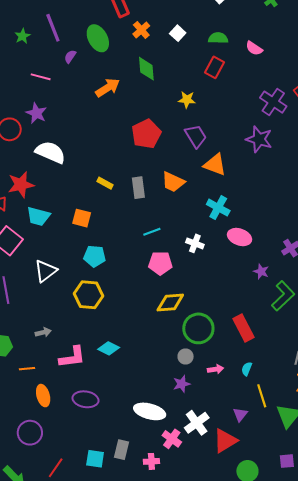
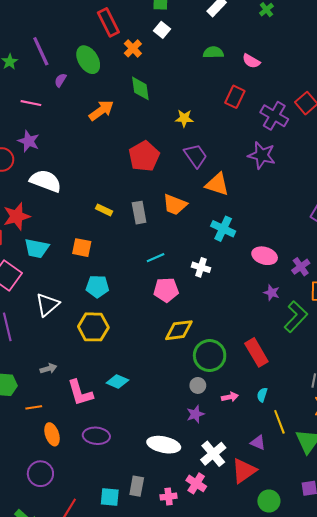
white square: (178, 33) -> (162, 30), moved
red rectangle: (214, 67) -> (235, 97), moved
pink ellipse: (240, 237) -> (265, 256), moved
pink L-shape: (72, 357) -> (80, 393), turned 84
purple triangle: (240, 414) -> (258, 443), turned -42
pink cross: (172, 439) -> (196, 483), moved

